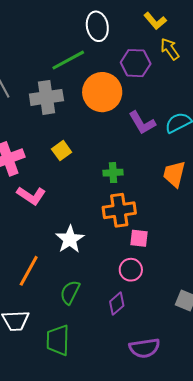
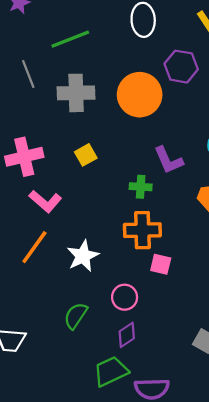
green line: (68, 60) -> (70, 39), moved
purple L-shape: (142, 123) -> (168, 160), moved
pink circle: (131, 270) -> (125, 297), moved
orange line: (29, 271) -> (34, 247), moved
green trapezoid: (58, 340) -> (111, 371), moved, turned 56

